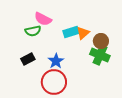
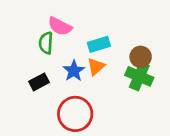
green semicircle: (33, 31) -> (46, 43), turned 105
orange triangle: (83, 33) -> (96, 67), moved
blue star: (56, 61) -> (74, 71), moved

